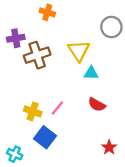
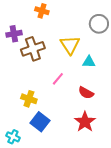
cyan triangle: (91, 73) -> (89, 62), moved
pink line: (57, 108) -> (58, 79), moved
red star: (109, 147) -> (85, 122), moved, size x1.5

